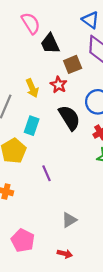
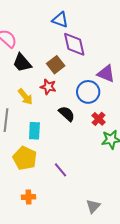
black trapezoid: (50, 44) -> (22, 63), moved
black semicircle: (69, 118) -> (67, 114), size x0.7

